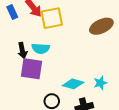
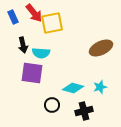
brown ellipse: (101, 26) -> (101, 48), moved
black arrow: (22, 51) -> (23, 45), moved

